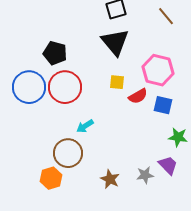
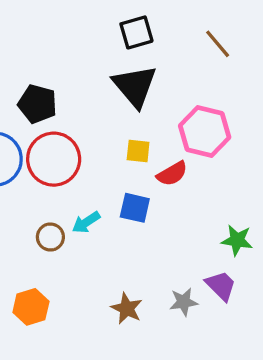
blue square: (163, 105) -> (135, 208), moved
brown circle: (68, 153) -> (50, 237), moved, size x0.6

